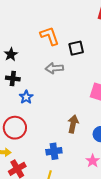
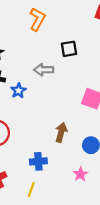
orange L-shape: (50, 36) -> (37, 19), moved, turned 45
blue star: (26, 97) -> (18, 91), moved

